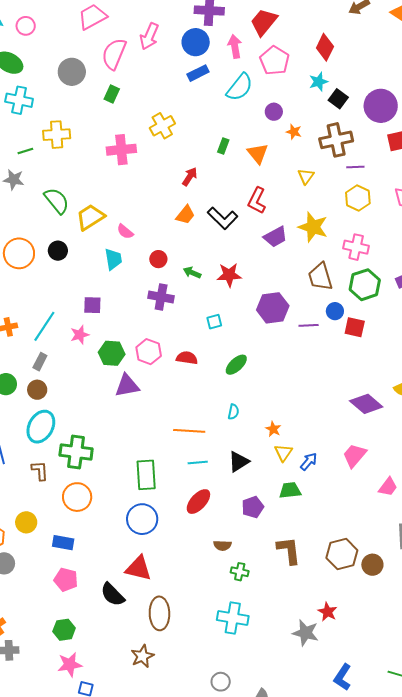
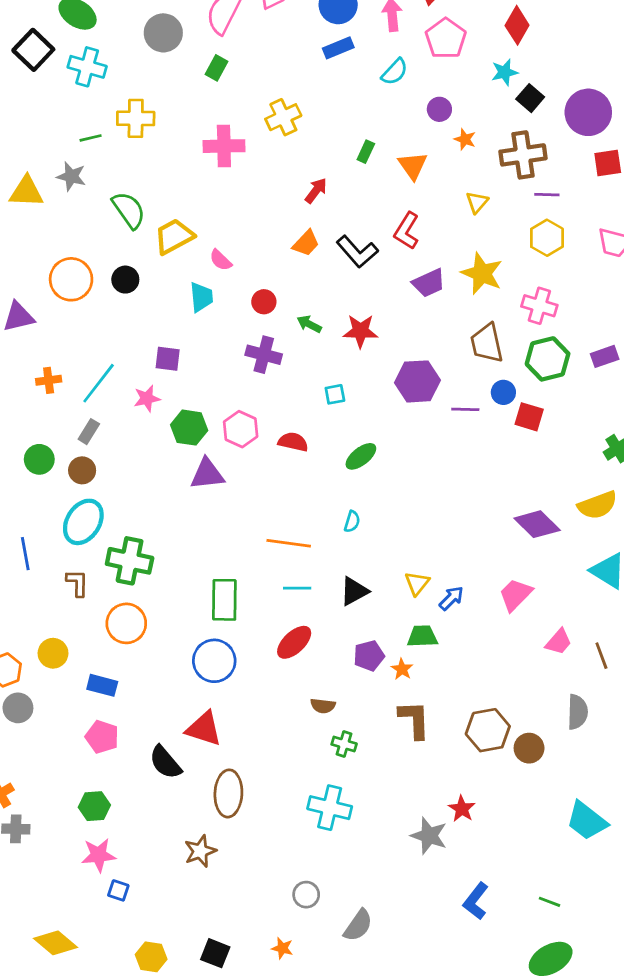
cyan semicircle: (240, 87) -> (395, 72), size x0.7
orange star: (273, 429) -> (402, 669), moved

